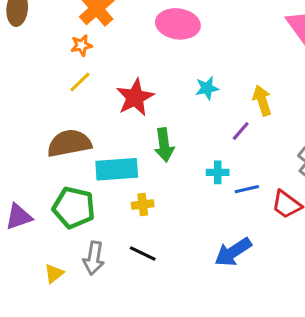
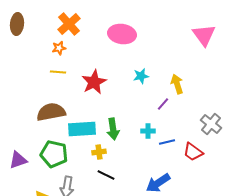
yellow line: (80, 82) -> (58, 72), turned 49
green arrow: (164, 145) -> (113, 129), moved
black line: (143, 254) -> (106, 175), moved

